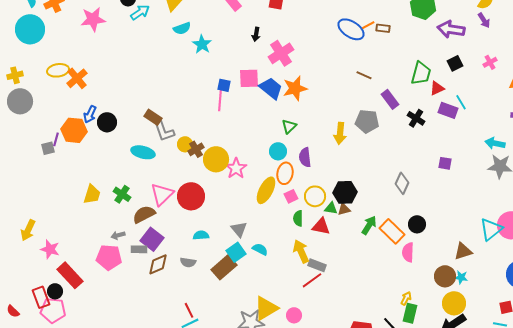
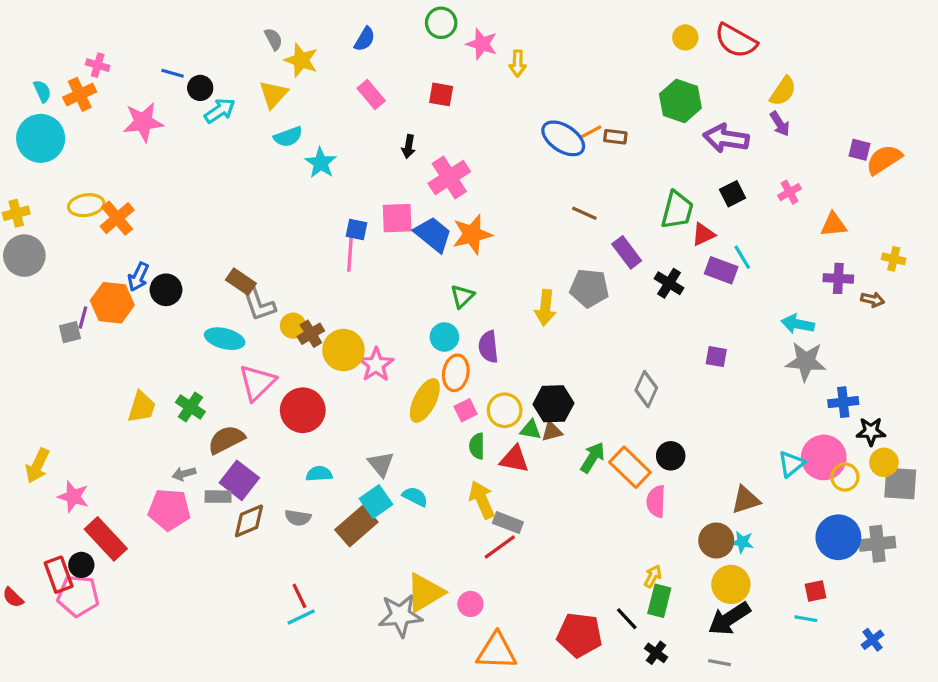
pink triangle: (162, 194) -> (257, 383), moved
cyan triangle: (491, 229) -> (791, 464), size x0.7

